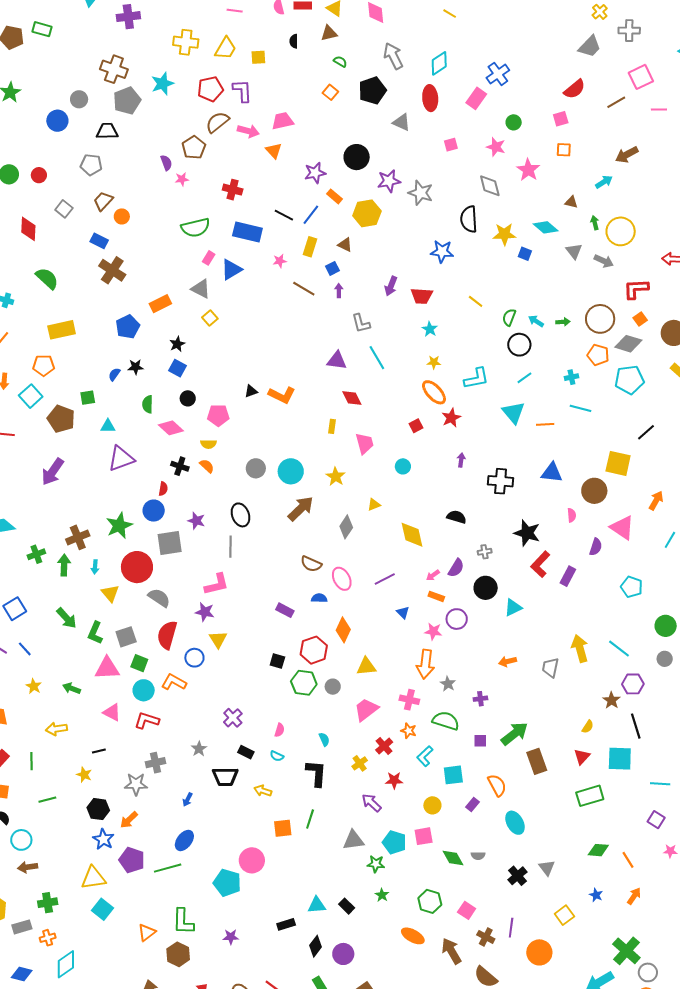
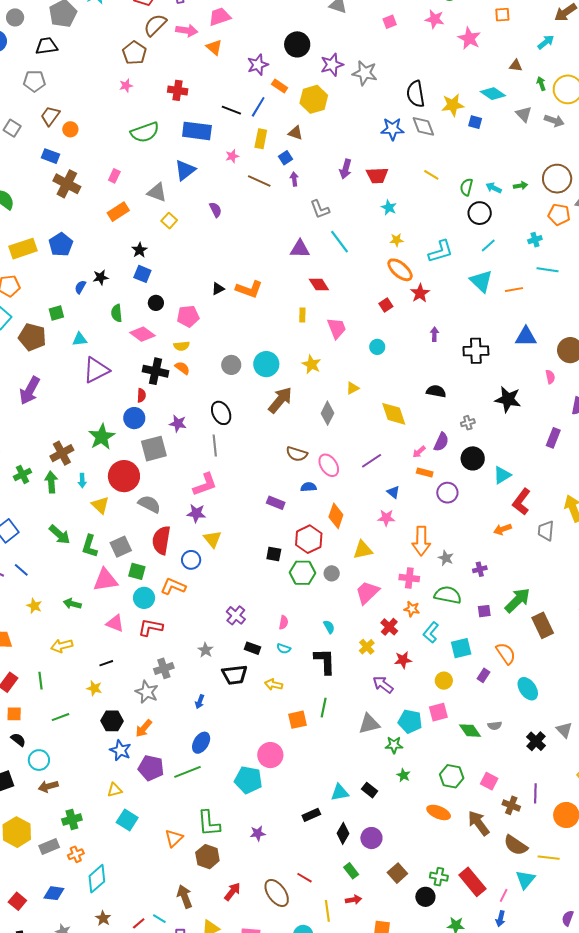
purple semicircle: (166, 163) -> (215, 210), moved
gray diamond: (490, 186) -> (423, 126), moved
pink rectangle: (209, 258) -> (114, 176), moved
blue pentagon: (128, 327) -> (61, 244), moved
black cross: (180, 466) -> (155, 371), size x1.4
red L-shape: (540, 564) -> (521, 502), moved
pink star: (433, 631) -> (386, 518), moved
gray star: (136, 784) -> (147, 692), turned 30
yellow triangle: (93, 878) -> (115, 790), size x0.6

